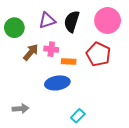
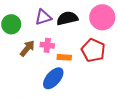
black semicircle: (72, 22) -> (67, 18), turned 60
blue ellipse: (57, 83) -> (53, 78), turned -40

